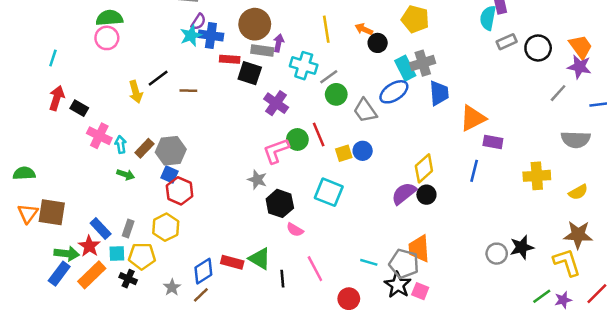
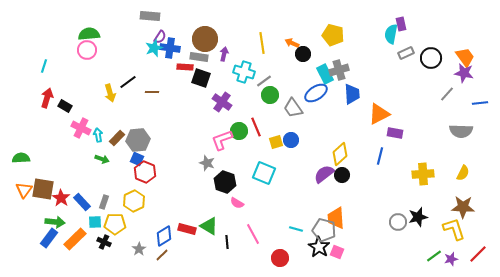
gray rectangle: (262, 50) -> (199, 57), moved
yellow cross: (537, 176) -> (423, 174), moved
yellow semicircle: (578, 192) -> (463, 173), turned -35
red star: (89, 246) -> (61, 198), moved

